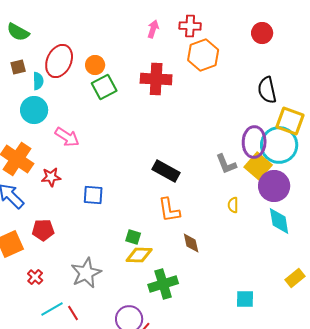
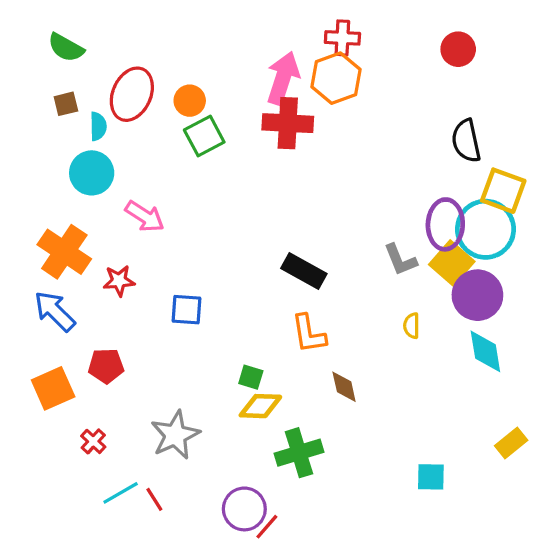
pink arrow: (153, 29) -> (283, 78), moved, size x1.8
orange hexagon: (203, 55) -> (336, 78), moved

